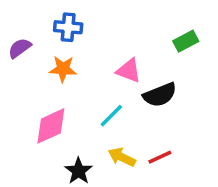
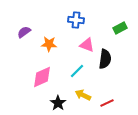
blue cross: (68, 27) -> (76, 20), moved
black semicircle: (160, 95) -> (105, 59), turned -60
red line: (160, 157) -> (107, 103), moved

